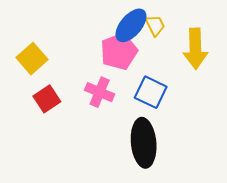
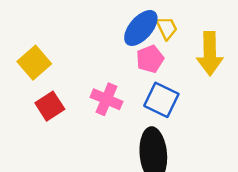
pink pentagon: (119, 52) -> (150, 59), moved, size x0.7

